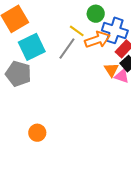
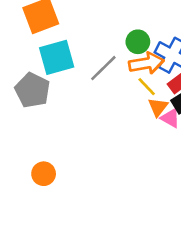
green circle: (96, 14) -> (138, 42), moved
yellow line: (77, 31) -> (147, 87), moved

